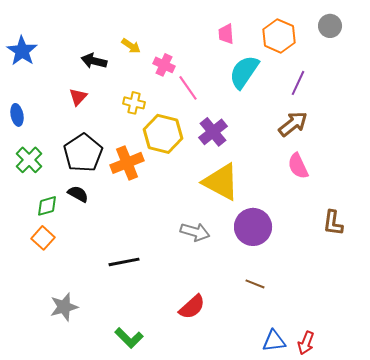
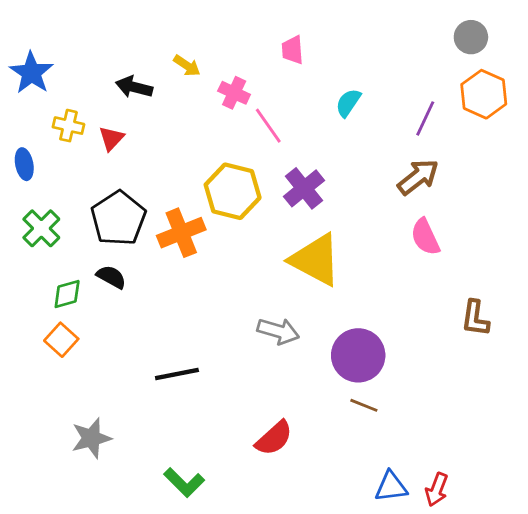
pink trapezoid: (226, 34) -> (293, 50), moved
orange hexagon: (279, 36) -> (484, 94), moved
cyan semicircle: (244, 72) -> (348, 103), size x0.6
yellow cross: (134, 103) -> (68, 126), moved
purple circle: (253, 227) -> (358, 355), moved

